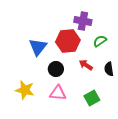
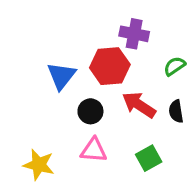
green semicircle: (100, 41) -> (174, 66), moved
red arrow: (86, 65) -> (139, 105), size x1.5
yellow star: (25, 90) -> (39, 165), moved

